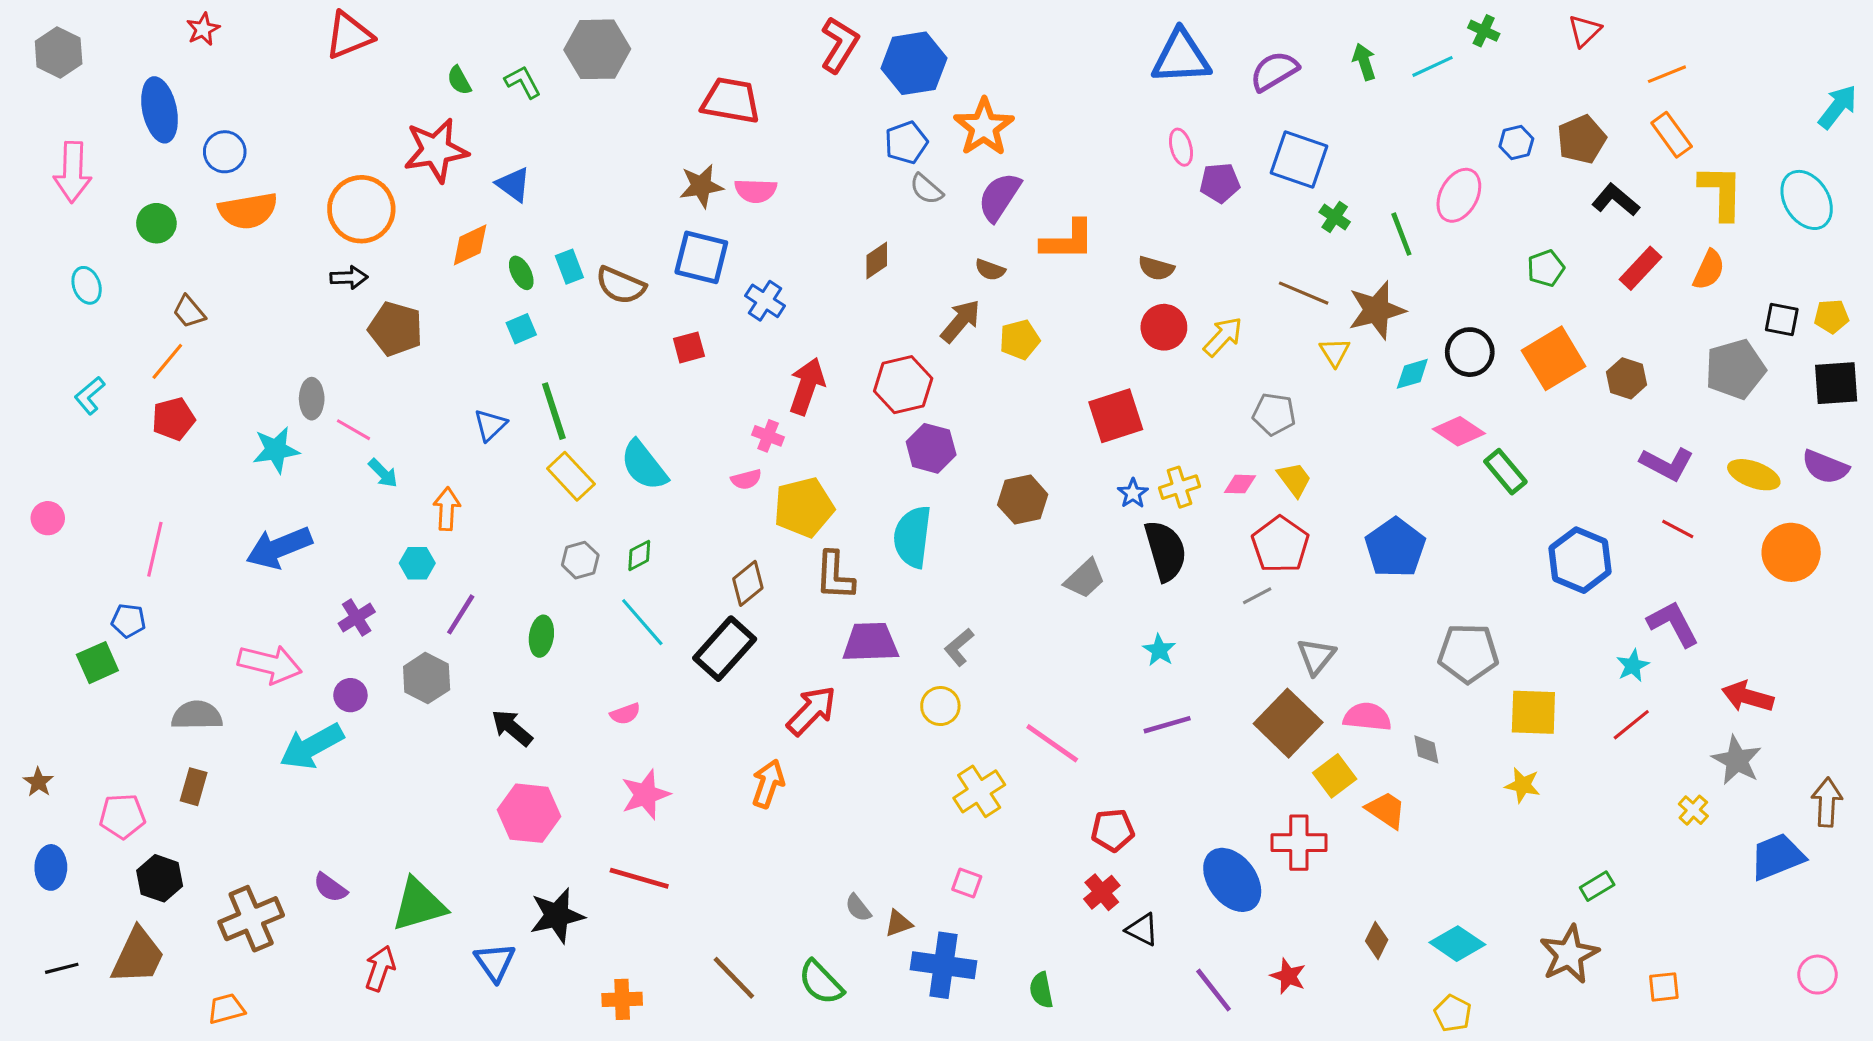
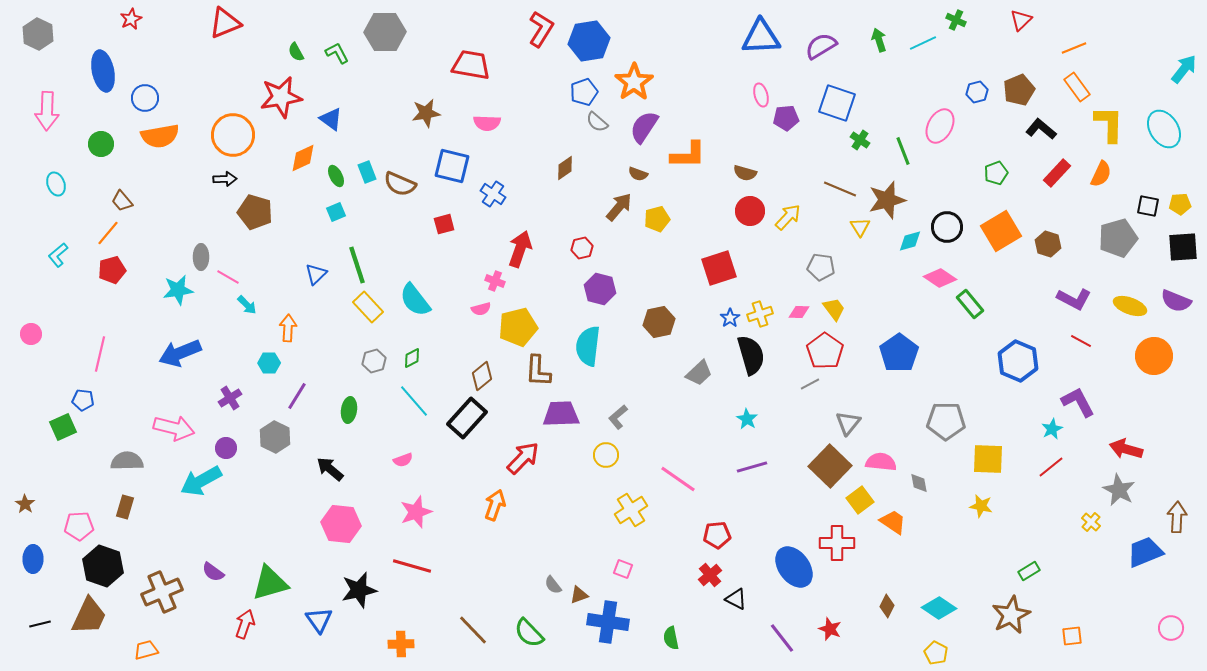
brown star: (701, 186) -> (426, 113), moved
red hexagon: (903, 385) -> (582, 248), size x0.6
black hexagon: (160, 878) -> (103, 566), size x1.4

